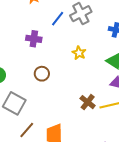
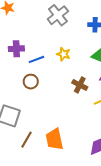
blue line: (58, 19) -> (36, 59), moved, turned 42
brown cross: (88, 102) -> (80, 85), moved

